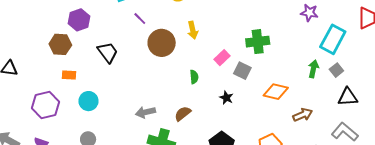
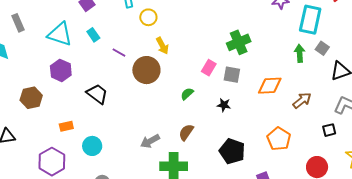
yellow arrow: (193, 30) -> (162, 46), moved
brown hexagon: (60, 44) -> (31, 98), moved
green semicircle: (194, 77) -> (187, 94), turned -112

